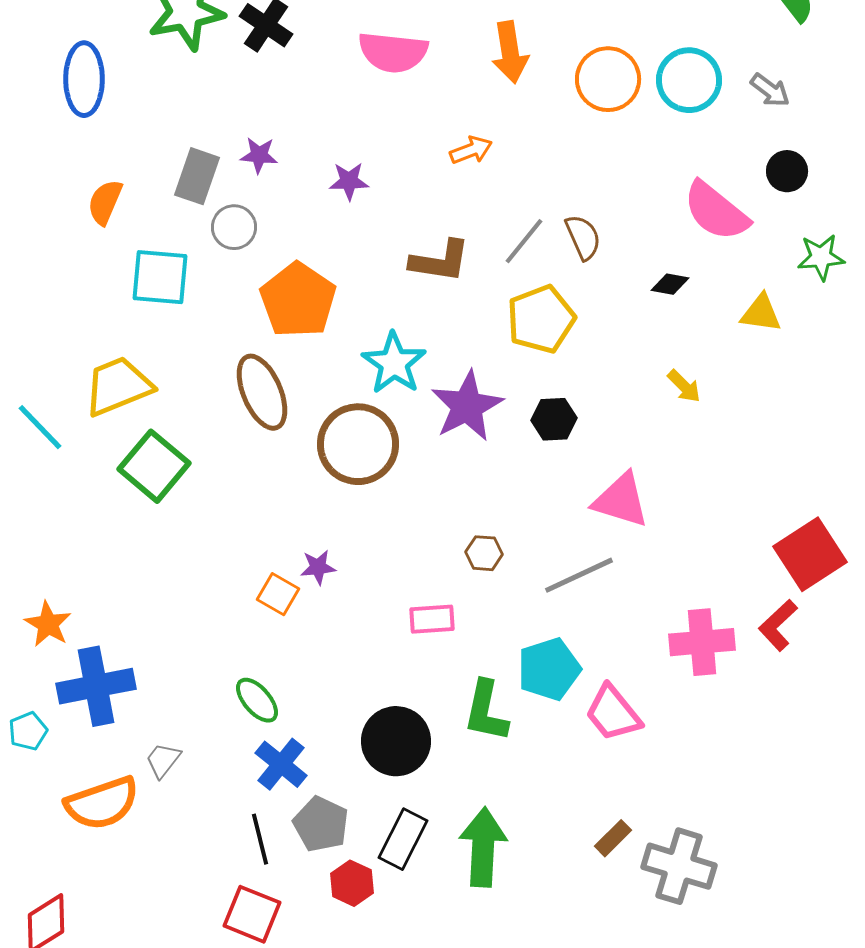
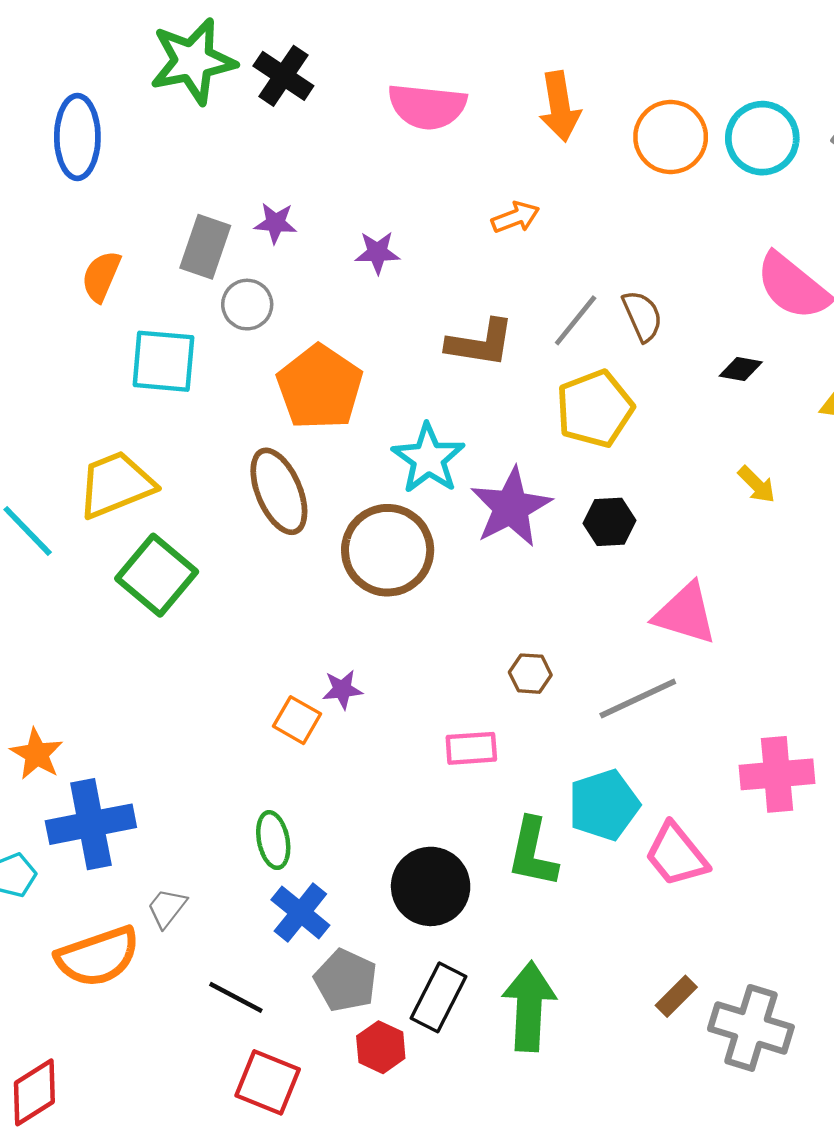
green ellipse: (257, 700) -> (273, 840), turned 30
black line: (260, 839) -> (236, 997), moved, turned -48

